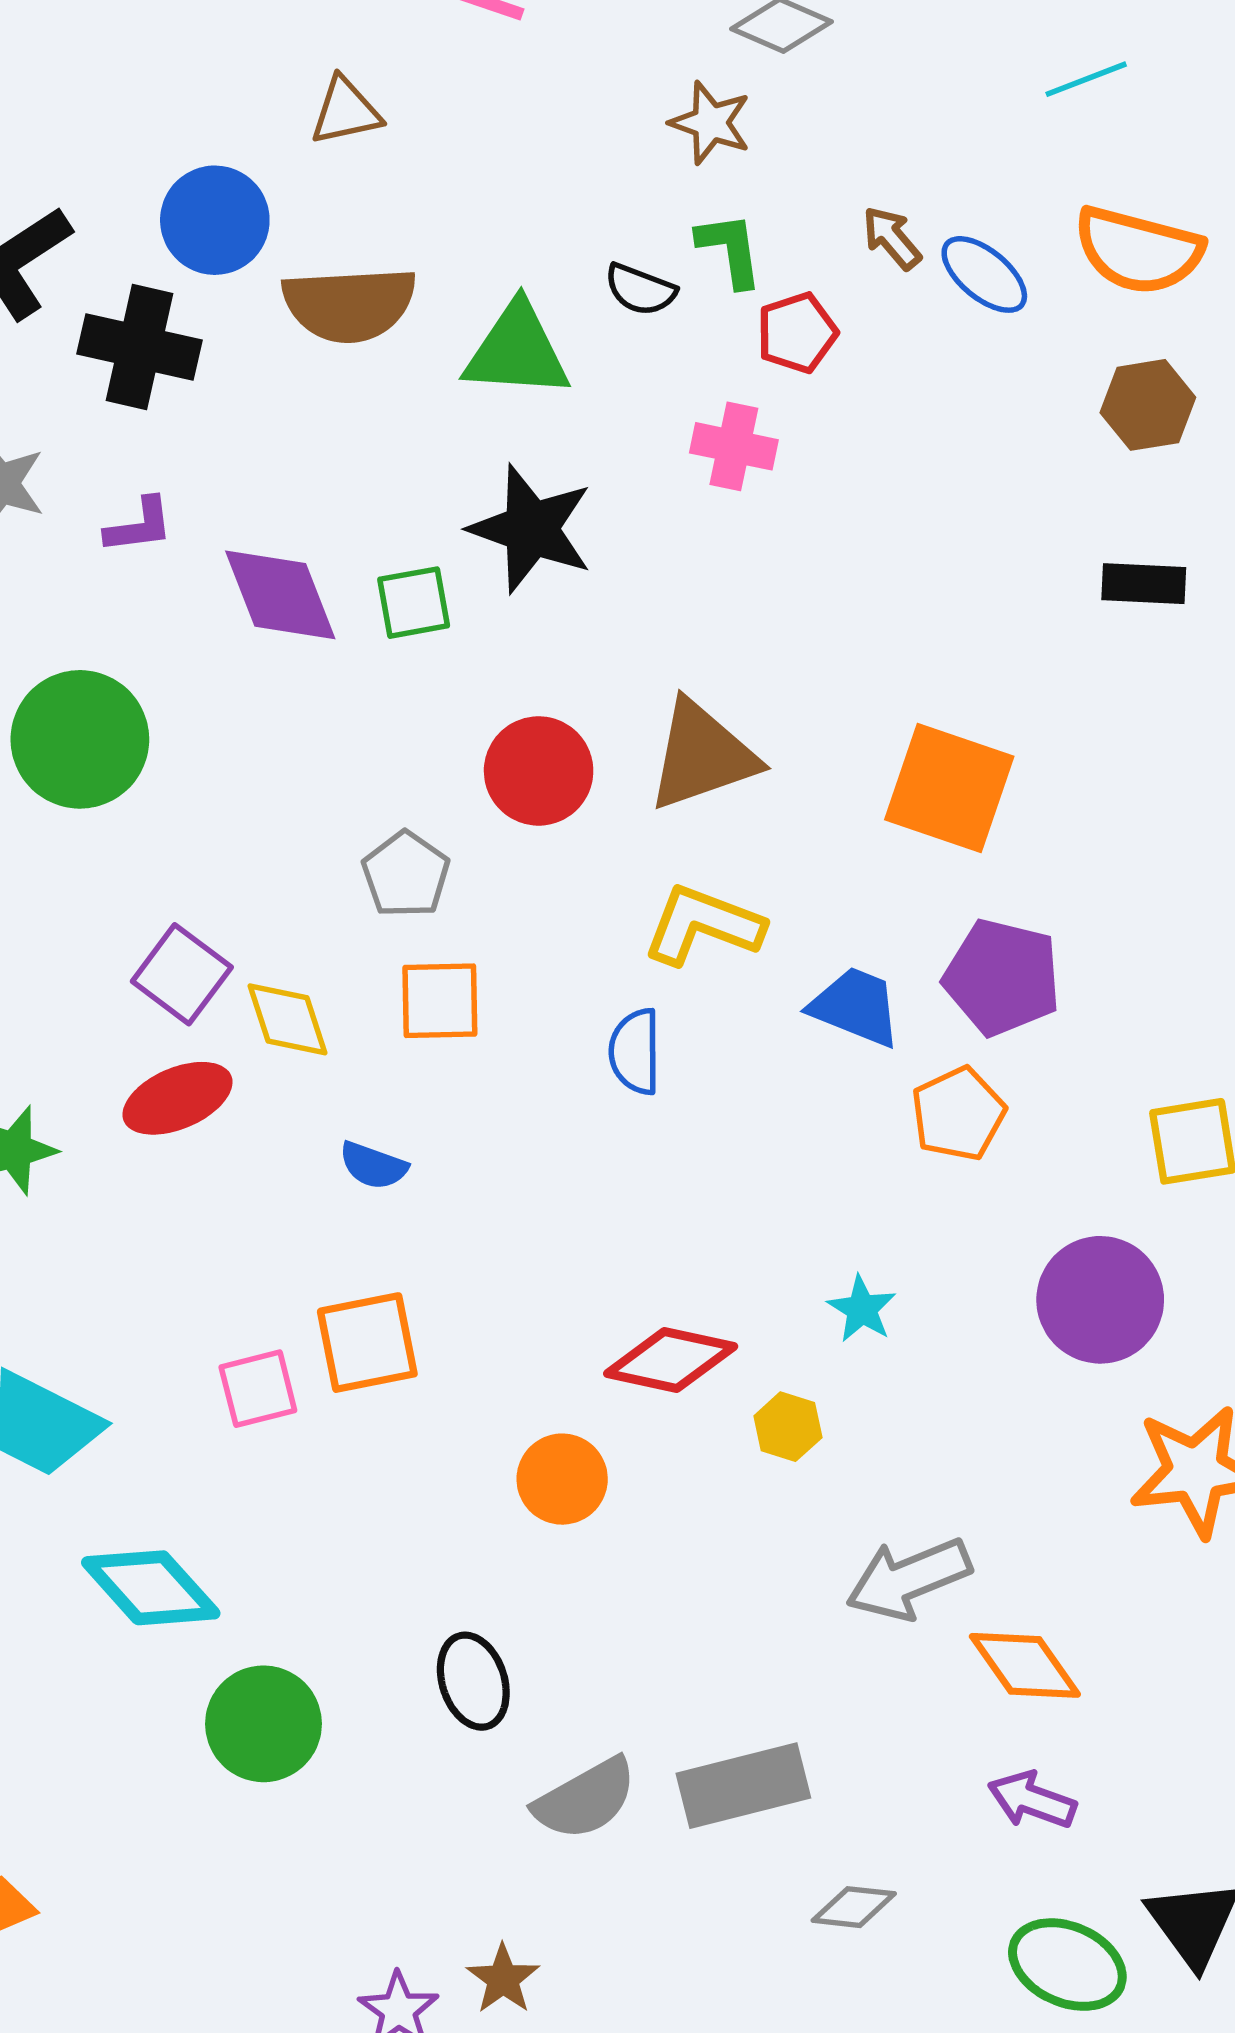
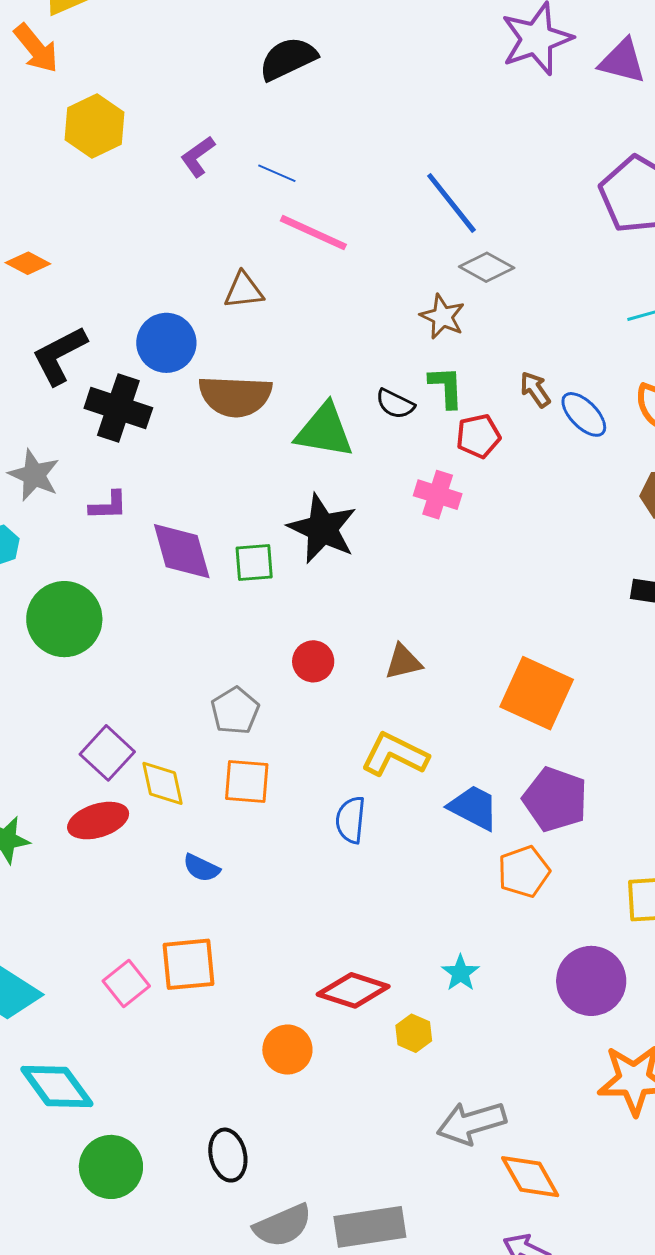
brown triangle: (702, 756) -> (403, 662), size x0.6
red circle: (539, 771) -> (313, 661), size x0.7
pink square: (258, 1389) -> (126, 984), turned -30

